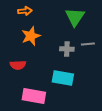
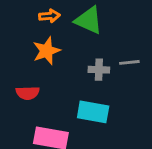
orange arrow: (25, 11) -> (49, 16), moved
green triangle: (75, 17) -> (89, 20), moved, turned -40

